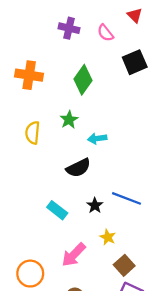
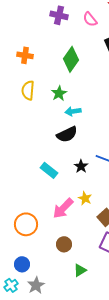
orange cross: (29, 75) -> (25, 55), size x0.7
yellow semicircle: (33, 133) -> (28, 90), moved
cyan arrow: (97, 139) -> (73, 111), moved
yellow star: (108, 237) -> (85, 198), moved

